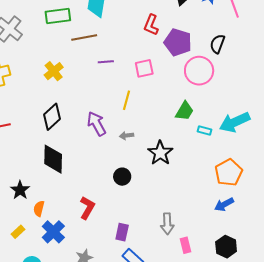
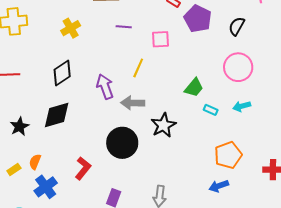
pink circle: (199, 71) -> (238, 67), moved
cyan arrow: (235, 122) -> (242, 106), size x0.6
gray arrow: (126, 136) -> (133, 103), size x1.6
black diamond: (53, 159) -> (57, 115), turned 64
black circle: (122, 177) -> (122, 143), size x1.8
black star: (20, 190) -> (19, 127), moved
yellow rectangle: (18, 232) -> (14, 169), moved

